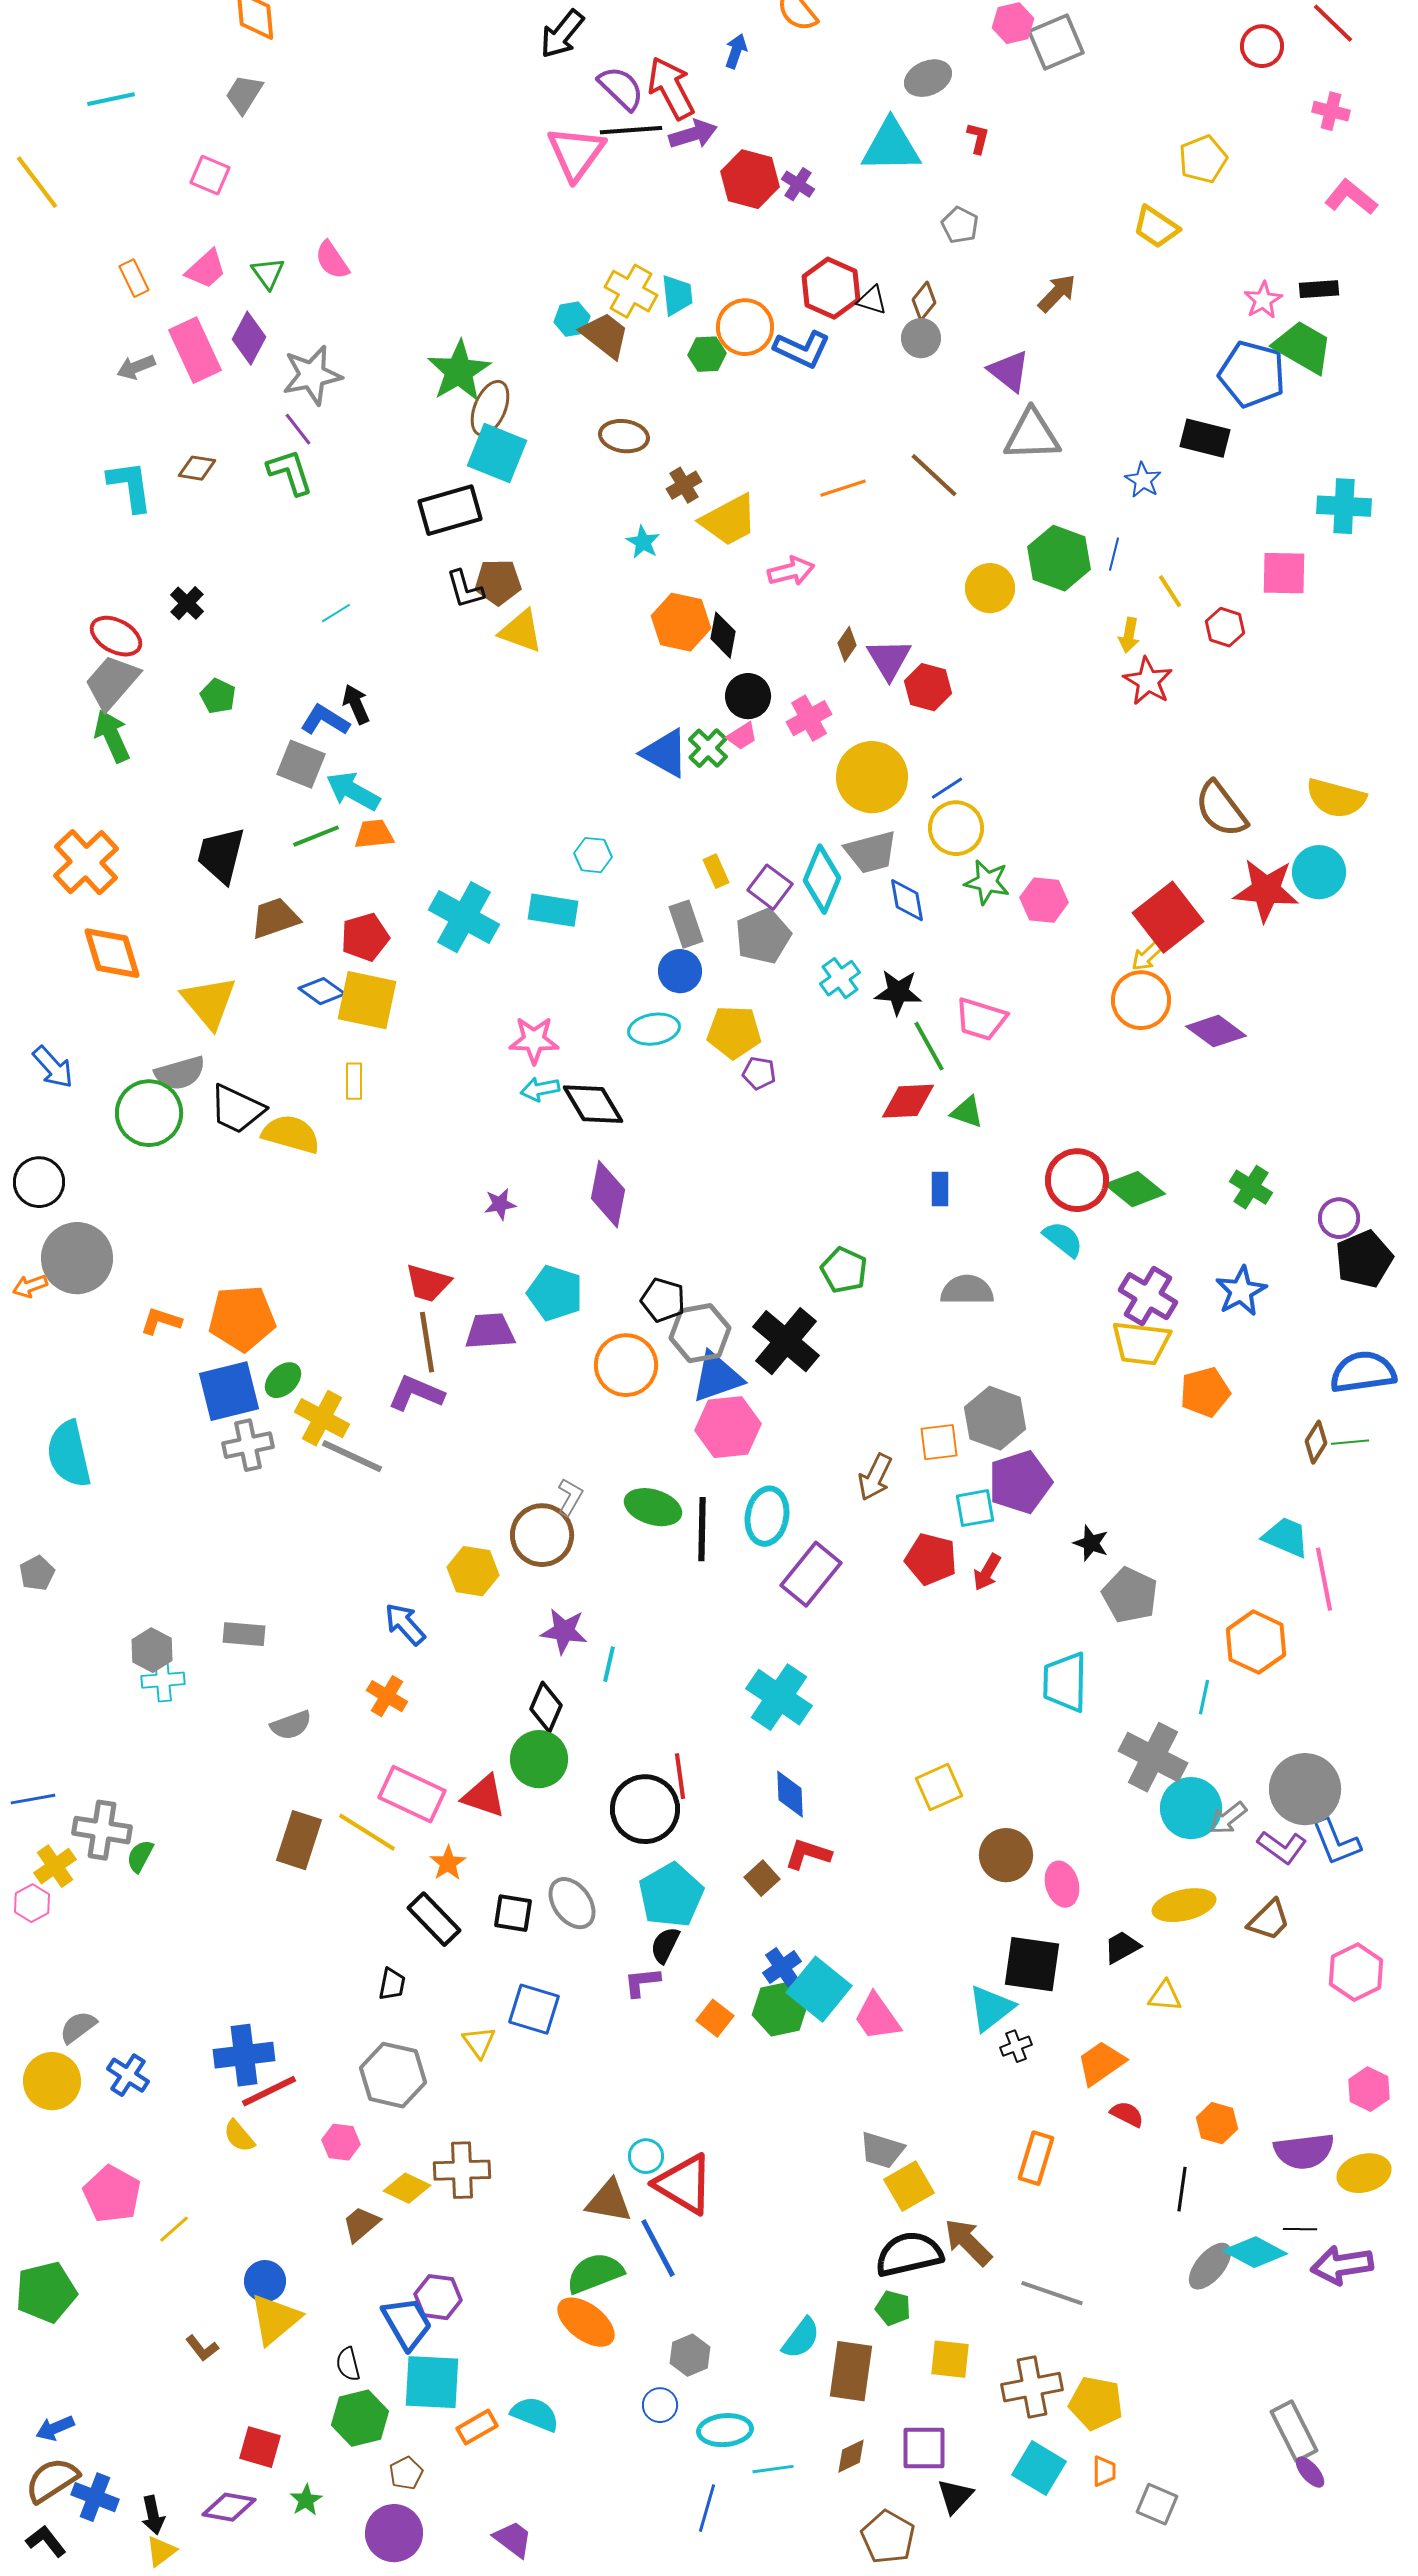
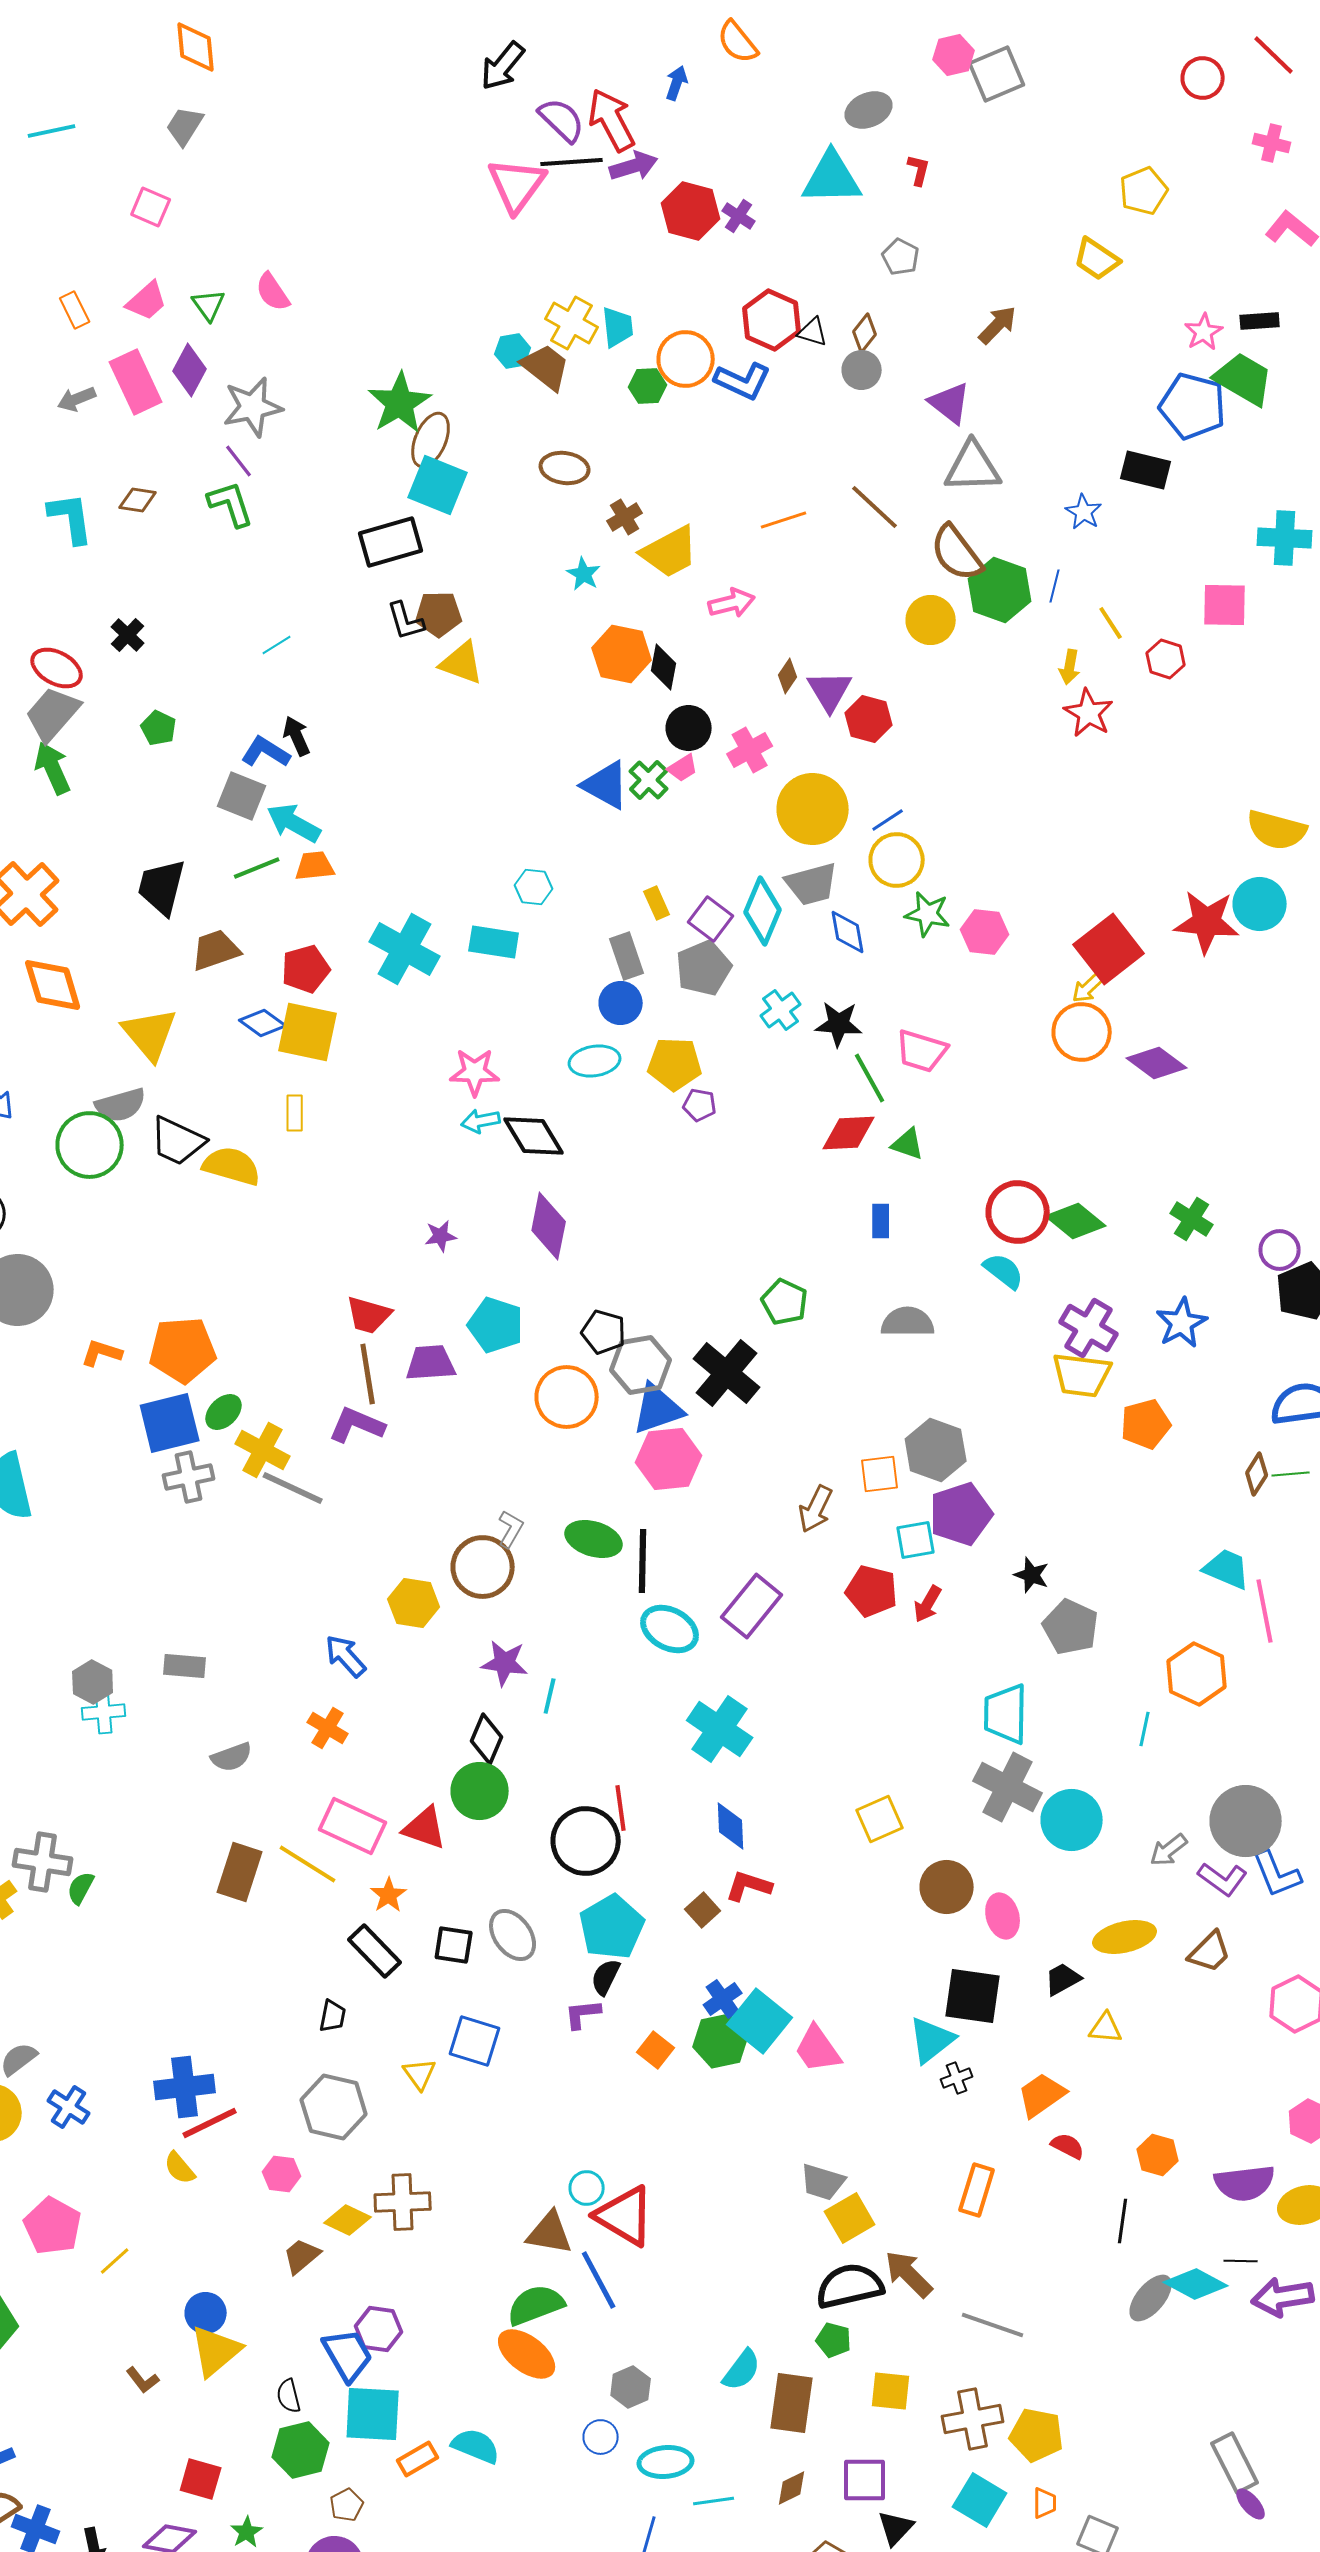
brown semicircle: (1221, 809) -> (957, 553), moved
cyan ellipse: (767, 1516) -> (670, 1629), moved, turned -72
gray cross: (1153, 1757) -> (1008, 1787), moved
cyan circle: (1191, 1808) -> (1072, 1820), moved

